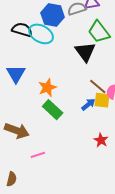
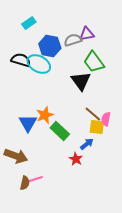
blue triangle: (16, 74) -> (28, 123), moved
blue arrow: (88, 104) -> (87, 144), moved
green rectangle: (53, 110) -> (60, 131), moved
red star: (101, 140) -> (76, 159), moved
brown semicircle: (12, 179) -> (25, 183), moved

